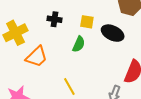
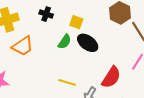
black ellipse: (113, 33) -> (88, 43), moved
yellow line: (69, 86) -> (67, 82), moved, turned -54

